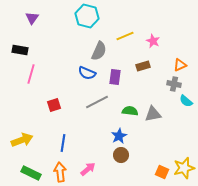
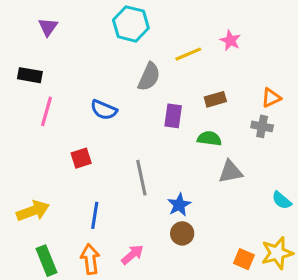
pink star: (153, 41) -> (230, 41), moved
blue semicircle: (87, 73) -> (104, 110), moved
cyan semicircle: (186, 101) -> (282, 200), moved
gray line: (97, 102) -> (141, 178), moved, turned -75
green semicircle: (130, 111) -> (209, 138), moved
green rectangle: (31, 173) -> (46, 261), turned 42

